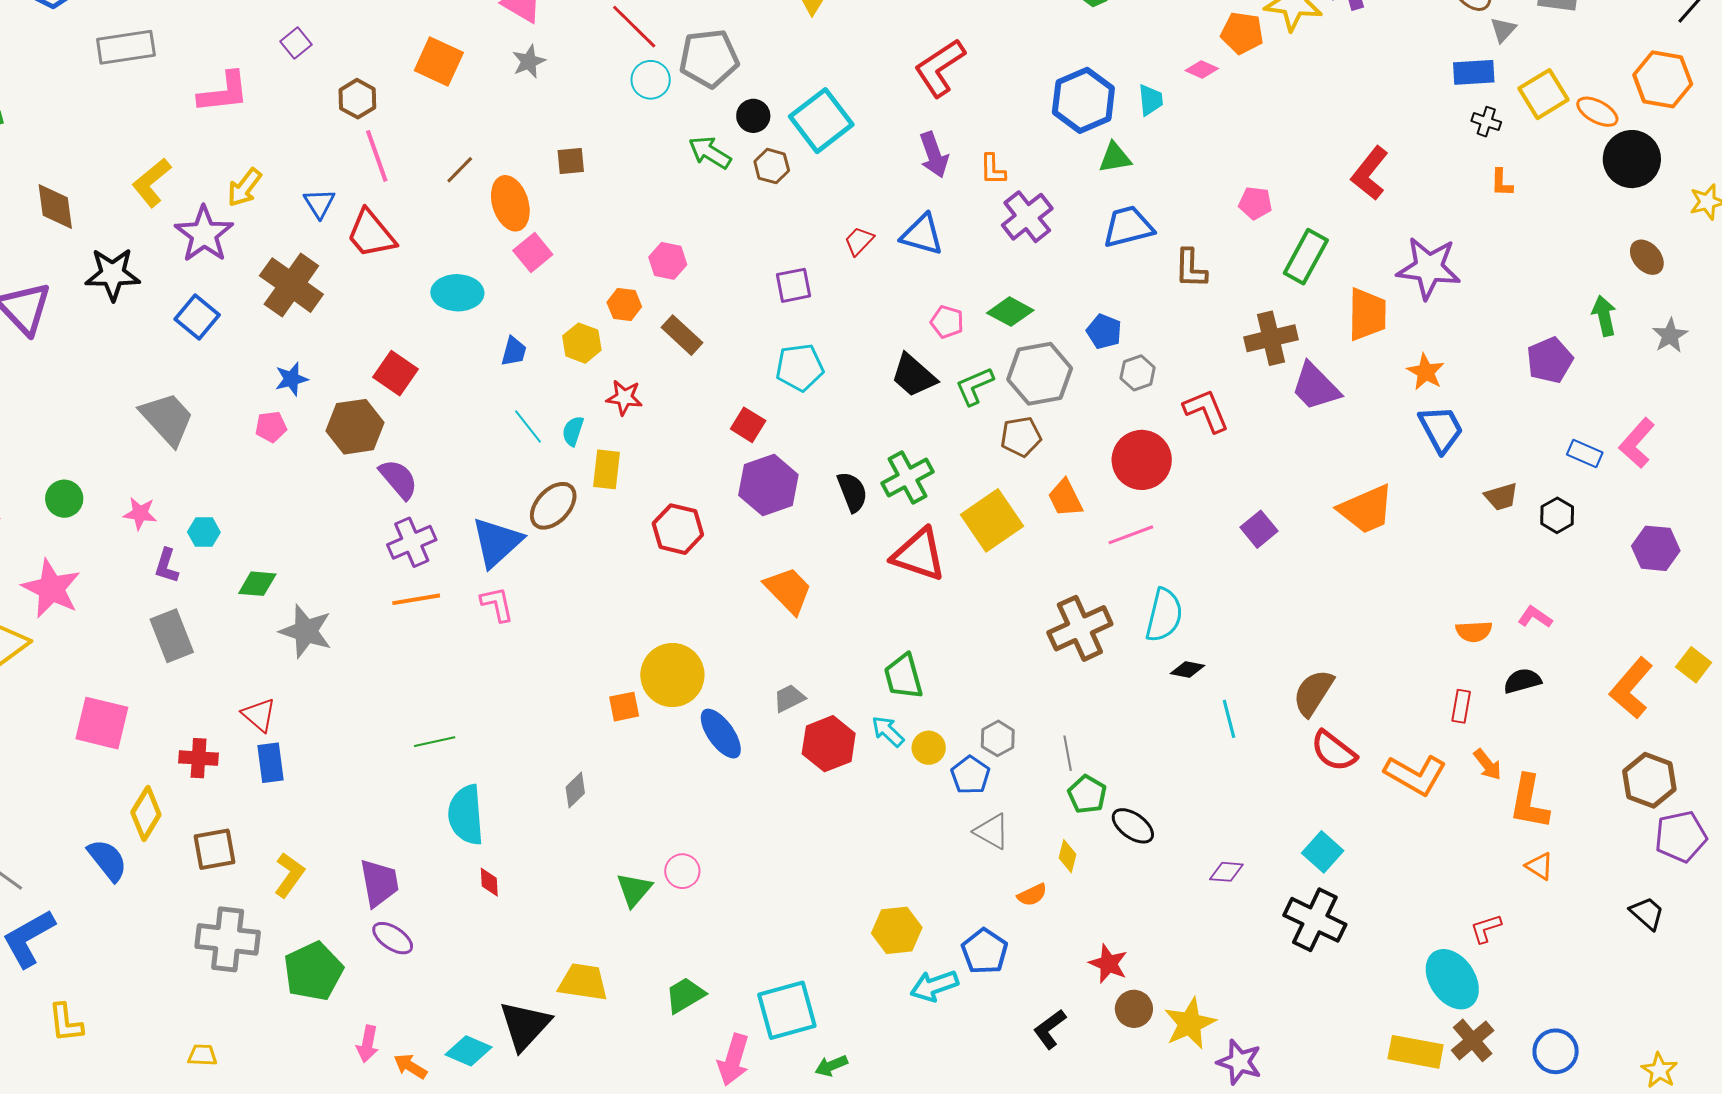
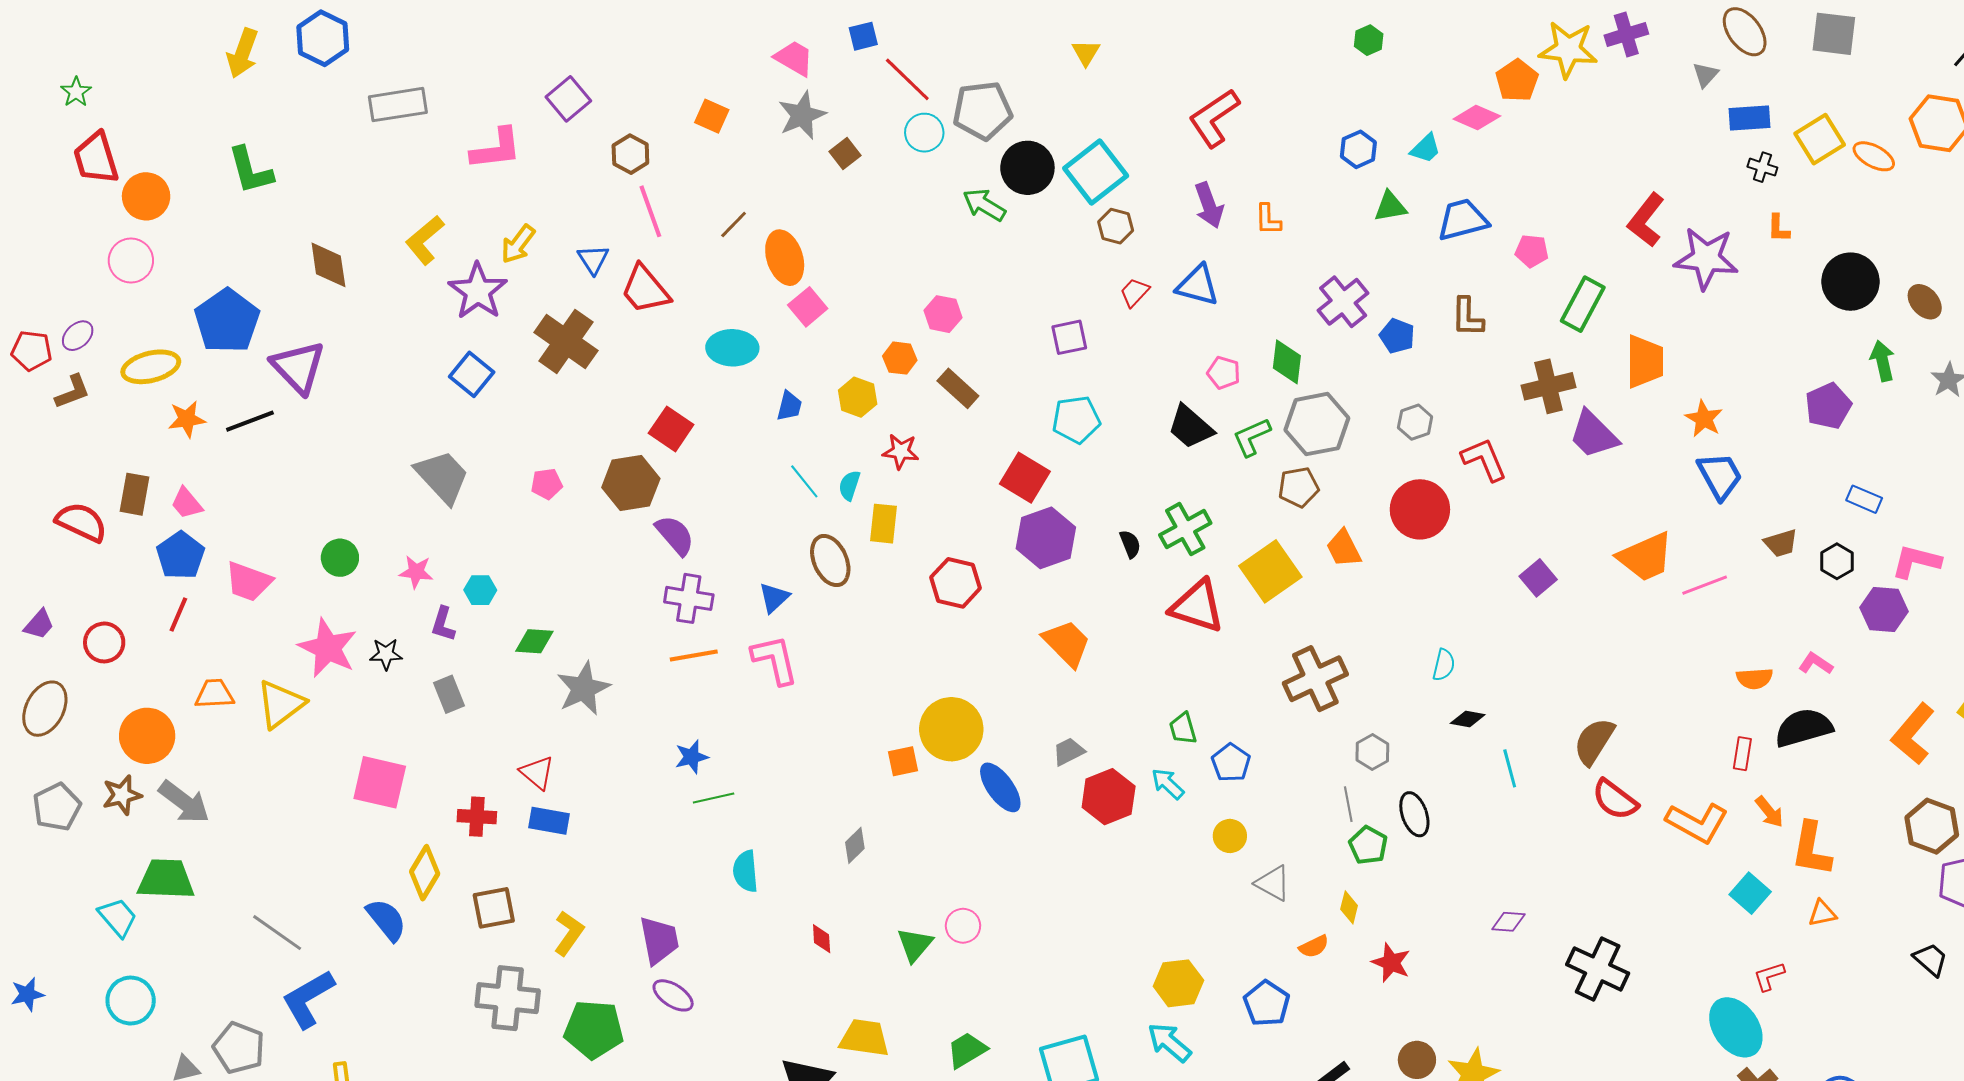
gray triangle: (1503, 30) -> (1705, 75), moved
orange pentagon: (1242, 33) -> (1517, 80), turned 30
purple square: (296, 43) -> (568, 99), size x1.4
gray star: (529, 61) -> (802, 115), size x1.4
orange square: (439, 62) -> (712, 116), size x0.7
pink diamond: (1202, 70) -> (1477, 117), size x1.4
blue hexagon: (1083, 100) -> (1358, 149), size x0.6
cyan trapezoid: (1150, 100) -> (1426, 148), turned 52
black circle: (753, 116) -> (1027, 168), size x1.6
black circle: (1632, 159) -> (1850, 282), moved
brown square: (571, 161) -> (845, 153), moved, turned -32
brown hexagon: (772, 166) -> (1116, 226), moved
purple cross: (1027, 217) -> (1343, 302), moved
blue trapezoid: (1128, 227) -> (1463, 220), moved
purple star: (1429, 268) -> (1706, 258), moved
black star: (113, 274) -> (386, 654), moved, size x0.6
green diamond: (1010, 312) -> (1287, 362), turned 69
blue pentagon: (1104, 332) -> (1397, 336), moved
blue star: (291, 379) -> (692, 757), moved
red square: (748, 425) -> (1025, 478), size x1.4
pink L-shape: (1637, 443) -> (1916, 561), moved, turned 63
black semicircle: (852, 492) -> (1130, 544), size x0.7
brown ellipse: (553, 506) -> (830, 561), turned -66
pink line: (1131, 535) -> (1705, 585), moved
purple cross: (412, 542) -> (689, 598), turned 33
blue triangle: (497, 542) -> (774, 598), size x0.6
purple hexagon: (1656, 548) -> (1884, 610), moved
pink L-shape: (497, 604) -> (775, 660), size x1.4
cyan semicircle: (1164, 615) -> (1444, 665), size x0.6
brown cross: (1080, 628) -> (1315, 679), moved
gray star: (306, 631) -> (583, 688), turned 30
gray rectangle: (172, 636) -> (449, 694), size x0.7
green trapezoid: (903, 676) -> (1183, 729), size x0.7
black semicircle: (1522, 681) -> (1804, 728), size x1.5
gray hexagon: (998, 738) -> (1372, 752), moved
yellow circle: (929, 748) -> (1230, 836), moved
blue rectangle: (270, 763) -> (549, 821), turned -72
blue pentagon: (970, 775) -> (1231, 763), moved
cyan semicircle: (466, 815) -> (745, 871), size x0.7
black ellipse: (1133, 826) -> (1414, 814), moved, turned 36
cyan square: (1323, 852) -> (1750, 893), moved
orange triangle: (1539, 866) -> (1822, 913), turned -44
red diamond: (489, 882) -> (822, 939), moved
red star: (1108, 964) -> (1391, 963), moved
green pentagon: (313, 971) -> (594, 1029), turned 30
cyan arrow: (934, 986) -> (1169, 1042), moved, turned 60

